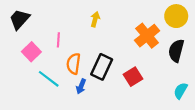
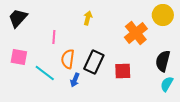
black semicircle: (176, 51) -> (163, 61), moved
pink square: (31, 52) -> (19, 57), moved, turned -36
red square: (133, 77) -> (123, 71), turned 30

